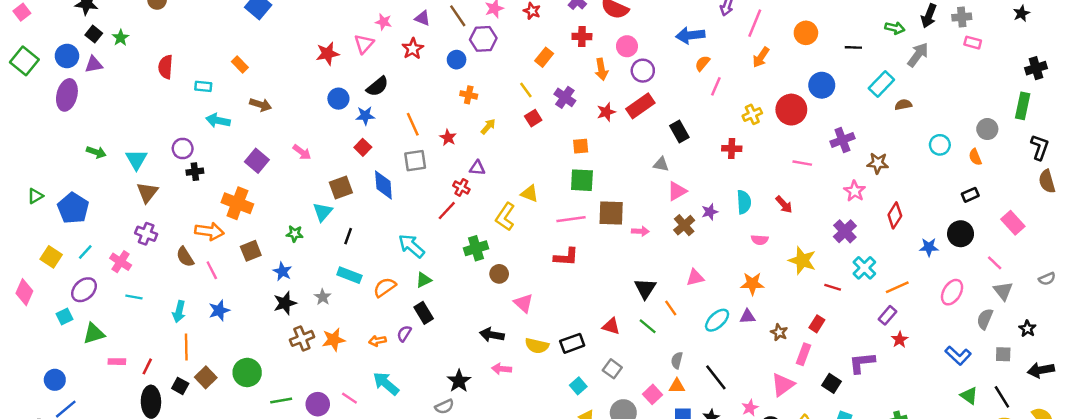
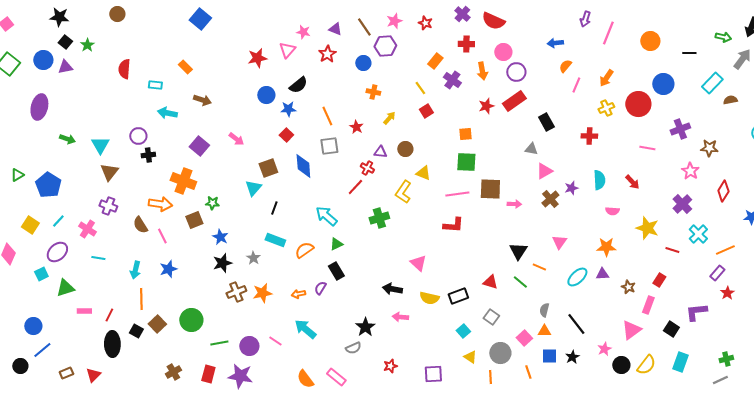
blue arrow: (690, 35) -> (555, 43), size x0.7
orange arrow: (761, 57) -> (606, 78), moved
purple ellipse: (67, 95) -> (39, 107), moved
purple cross: (565, 97) -> (452, 80), moved
green star: (295, 234) -> (212, 203), moved
brown circle: (499, 274) -> (405, 149), moved
pink triangle: (695, 278) -> (559, 242), turned -42
orange line: (671, 308) -> (539, 267), turned -32

